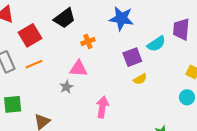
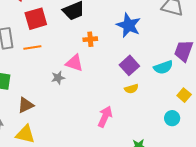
cyan semicircle: (156, 44) -> (163, 67), moved
purple square: (132, 57) -> (129, 65), turned -36
pink arrow: (102, 107) -> (105, 117), moved

